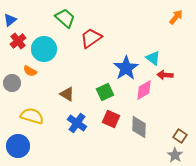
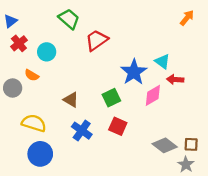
cyan circle: (44, 49) -> (47, 52), size x0.7
gray diamond: (139, 127) -> (165, 145), moved, turned -55
brown square: (180, 136) -> (191, 144), turned -32
blue circle: (18, 146) -> (40, 154), moved

